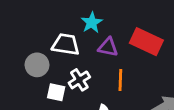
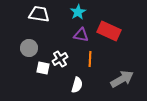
cyan star: (92, 23) -> (78, 12), moved
white trapezoid: (66, 44) -> (39, 14), moved

